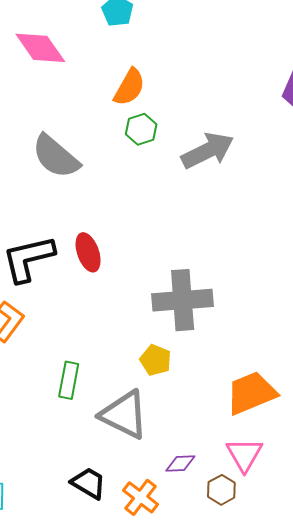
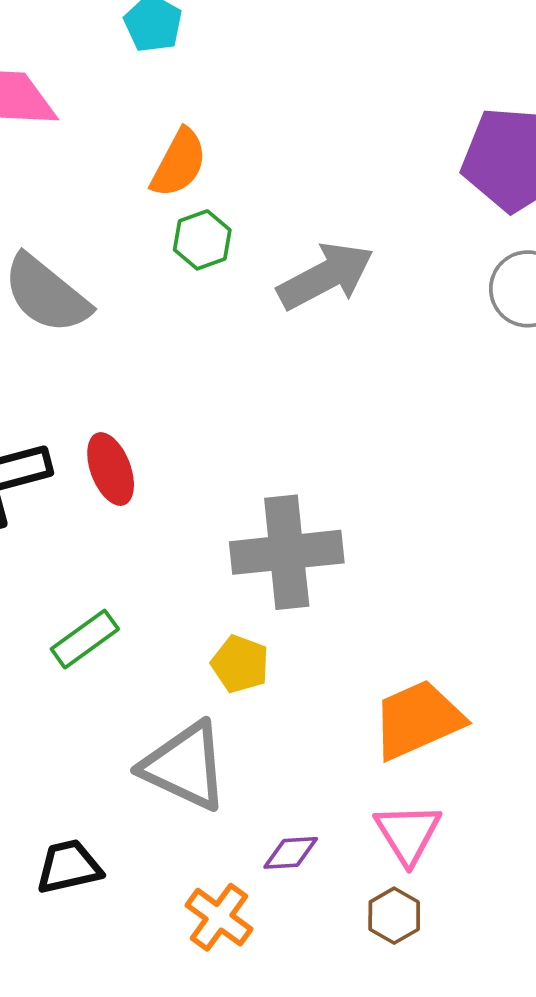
green rectangle: (69, 380) -> (85, 639), moved, turned 45
black trapezoid: (89, 483) -> (69, 867), moved, turned -42
brown hexagon: (221, 490) -> (394, 916), moved

